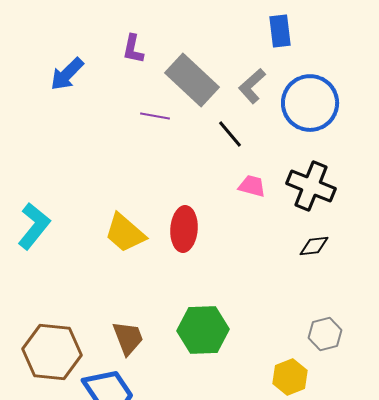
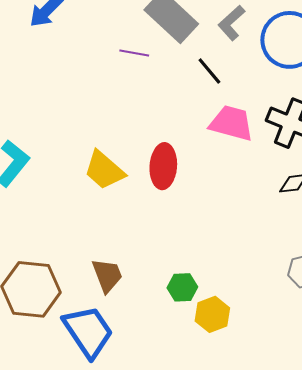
pink trapezoid: (252, 186) -> (231, 123), size x1.6
green hexagon: (203, 330) -> (182, 287), moved, size x0.6
yellow hexagon: (290, 377) -> (212, 314), moved

